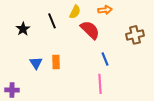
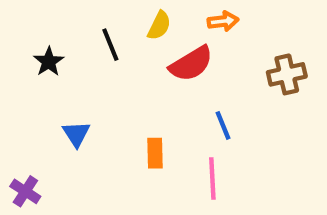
red semicircle: (90, 30) -> (191, 64), turned 105
orange rectangle: (56, 62) -> (155, 153), moved
purple cross: (12, 90) -> (25, 191), turned 32

